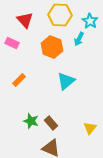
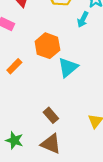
orange hexagon: (52, 47) -> (47, 46), moved
green star: (31, 121) -> (14, 140), moved

